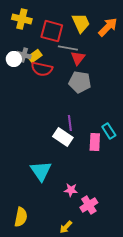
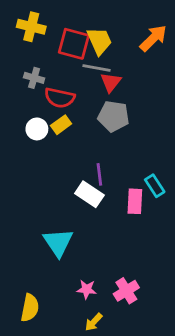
yellow trapezoid: (81, 23) -> (99, 41), moved
yellow rectangle: (35, 56) -> (61, 125), moved
white circle: (14, 59) -> (37, 129), moved
pink star: (71, 190) -> (87, 289), moved

